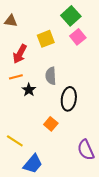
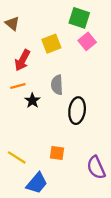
green square: (71, 16) -> (79, 18), turned -30
brown triangle: (11, 21) -> (12, 23), turned 32
orange square: (51, 124) -> (57, 153), moved, turned -32

